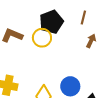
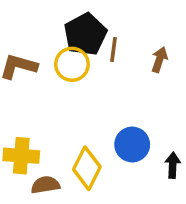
brown line: (83, 17) -> (113, 49), moved

